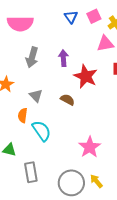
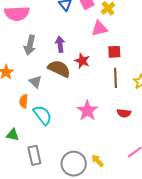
red star: (86, 76) -> (82, 61), size x0.7
brown semicircle: (67, 100) -> (59, 69), moved, size x1.6
pink star: (90, 147) -> (87, 111), moved

